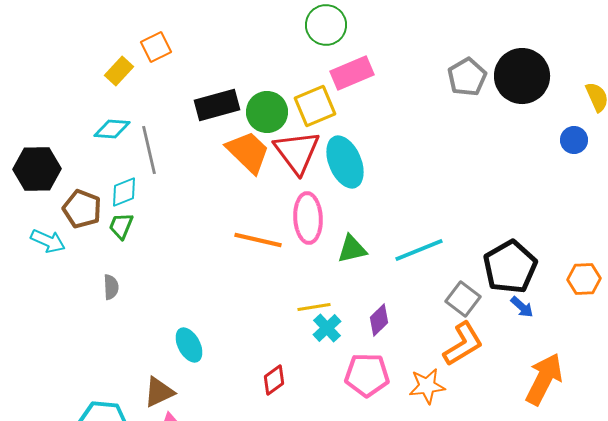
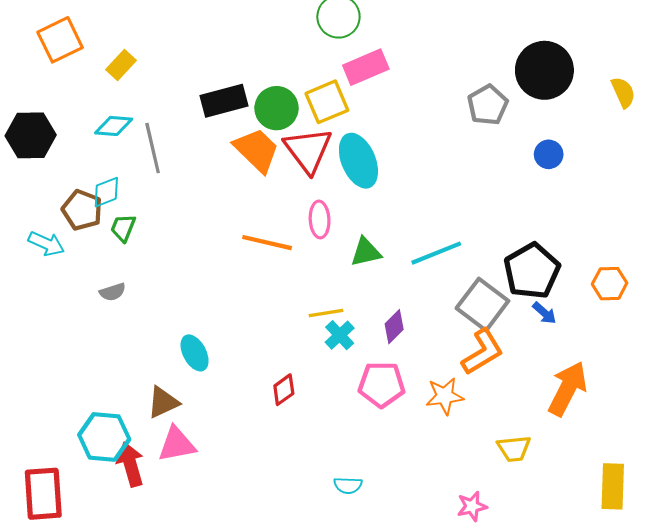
orange square: (156, 47) -> (60, 40), moved, size x1.4
gray pentagon: (467, 77) -> (488, 105), moved
blue circle: (574, 140) -> (549, 154), moved
black hexagon: (37, 169) -> (31, 135), moved
cyan diamond: (124, 192) -> (106, 192), moved
pink ellipse: (308, 218) -> (320, 219), size x0.7
gray semicircle: (111, 287) -> (113, 292), turned 75
gray square: (463, 299) -> (482, 305), size x1.4

